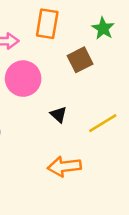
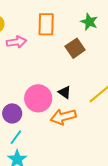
pink circle: (23, 79) -> (38, 98), moved
orange arrow: (64, 166) -> (63, 117), moved

